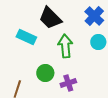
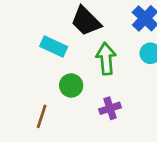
green circle: (45, 73) -> (71, 85), moved

